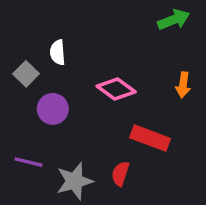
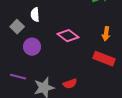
red rectangle: (150, 138) -> (104, 59), moved
red semicircle: (120, 174) -> (70, 84), turned -128

